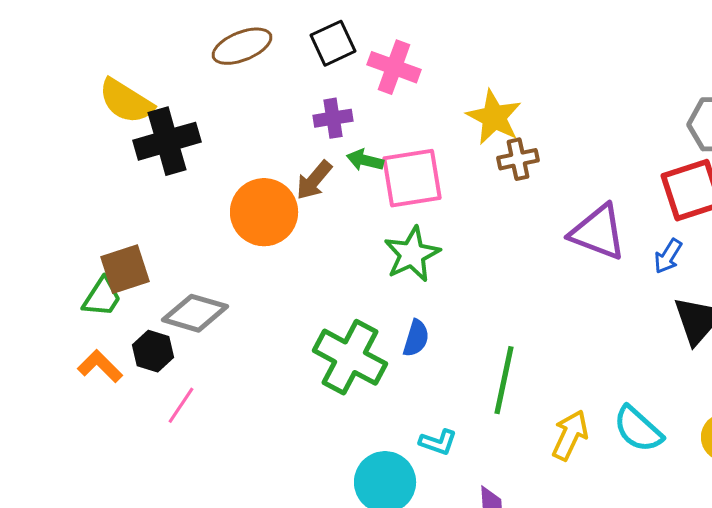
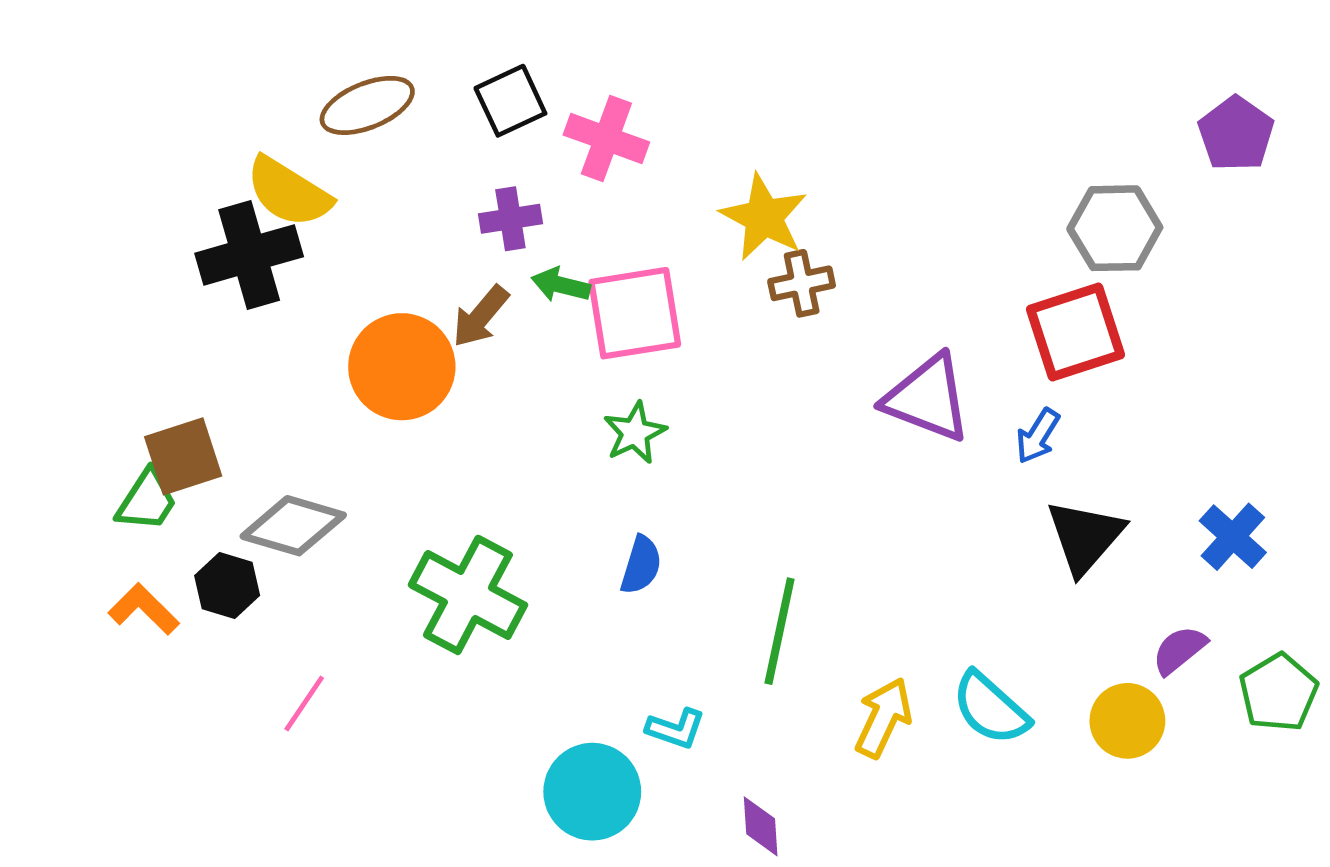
yellow semicircle: (126, 101) -> (289, 192), moved
green star: (412, 254) -> (635, 433), size x0.7
green cross: (350, 357) -> (468, 595), moved
pink line: (181, 405) -> (304, 704), moved

